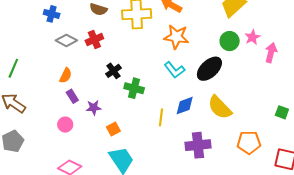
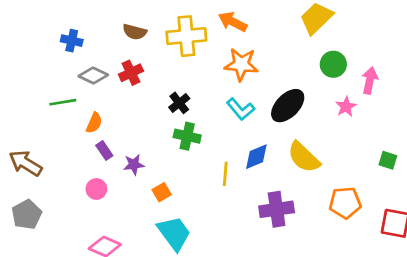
pink star: (252, 37) -> (346, 107), moved
green circle: (230, 41) -> (333, 64), moved
green line: (13, 68) -> (63, 102), moved, turned 60
black cross: (113, 71) -> (179, 103), moved

